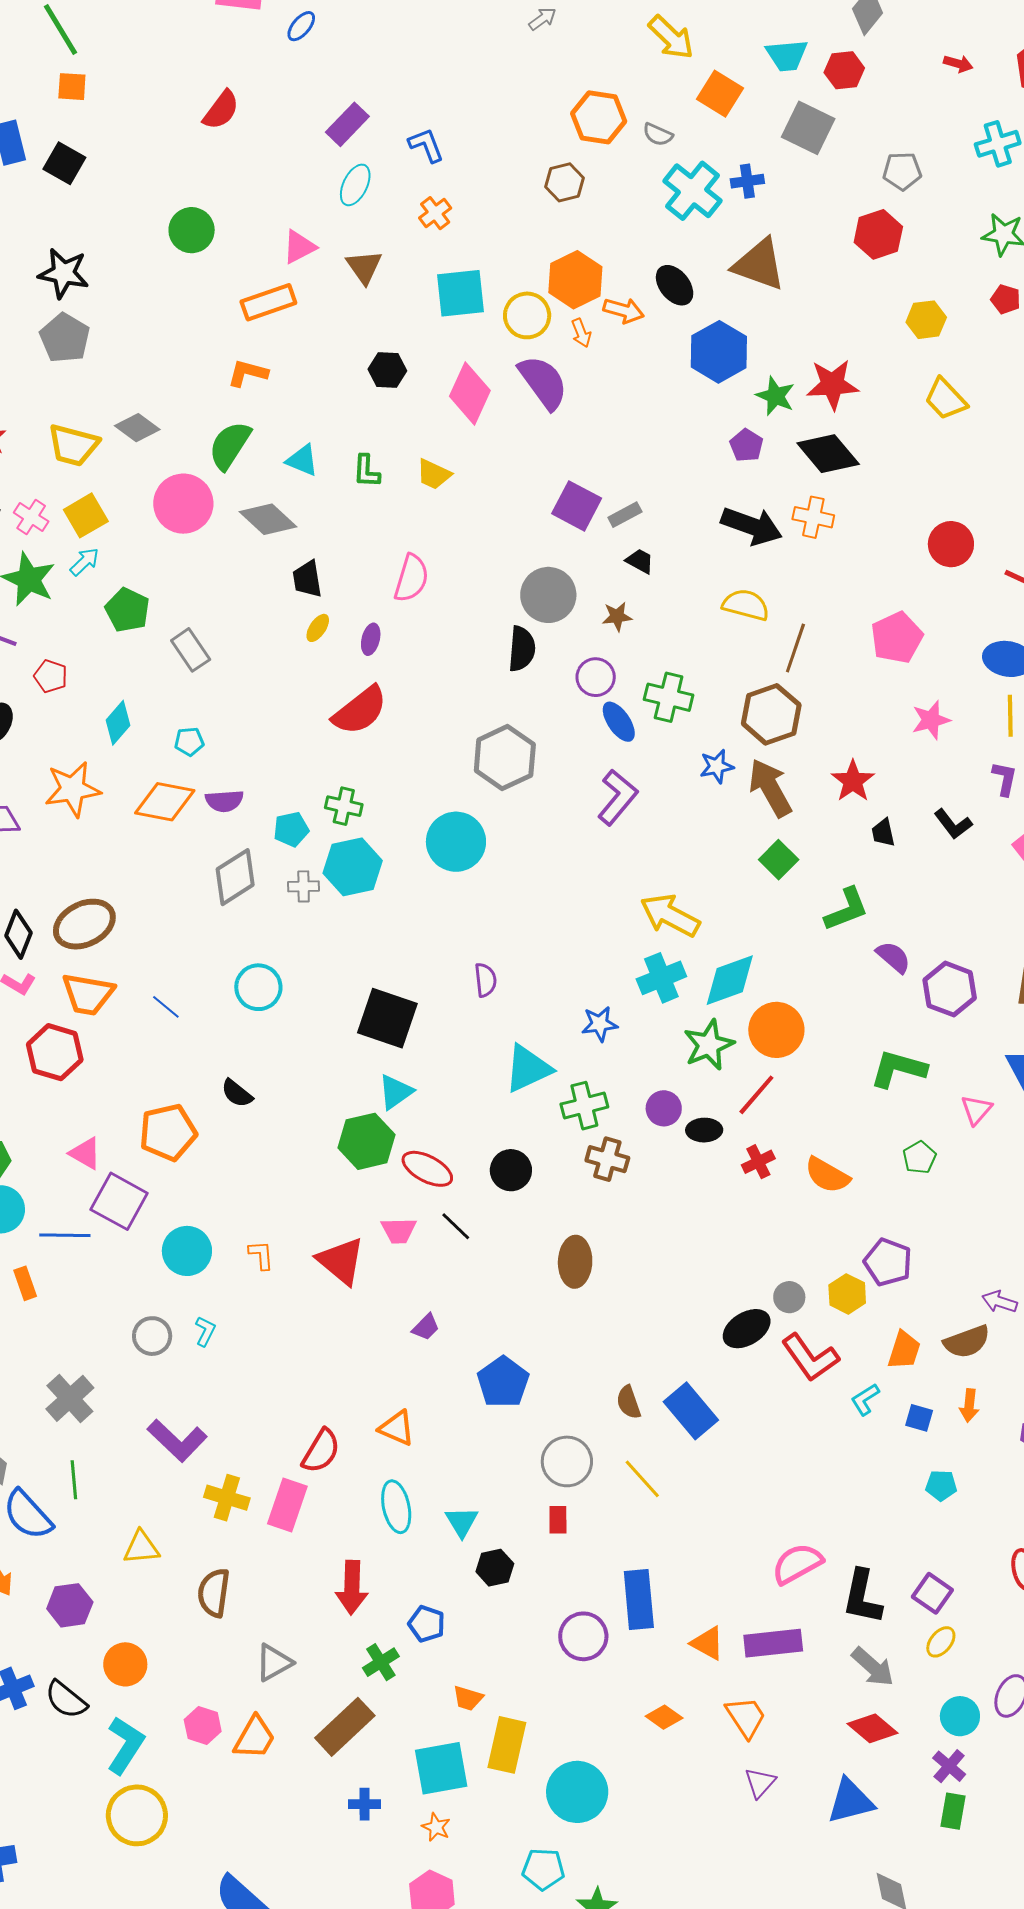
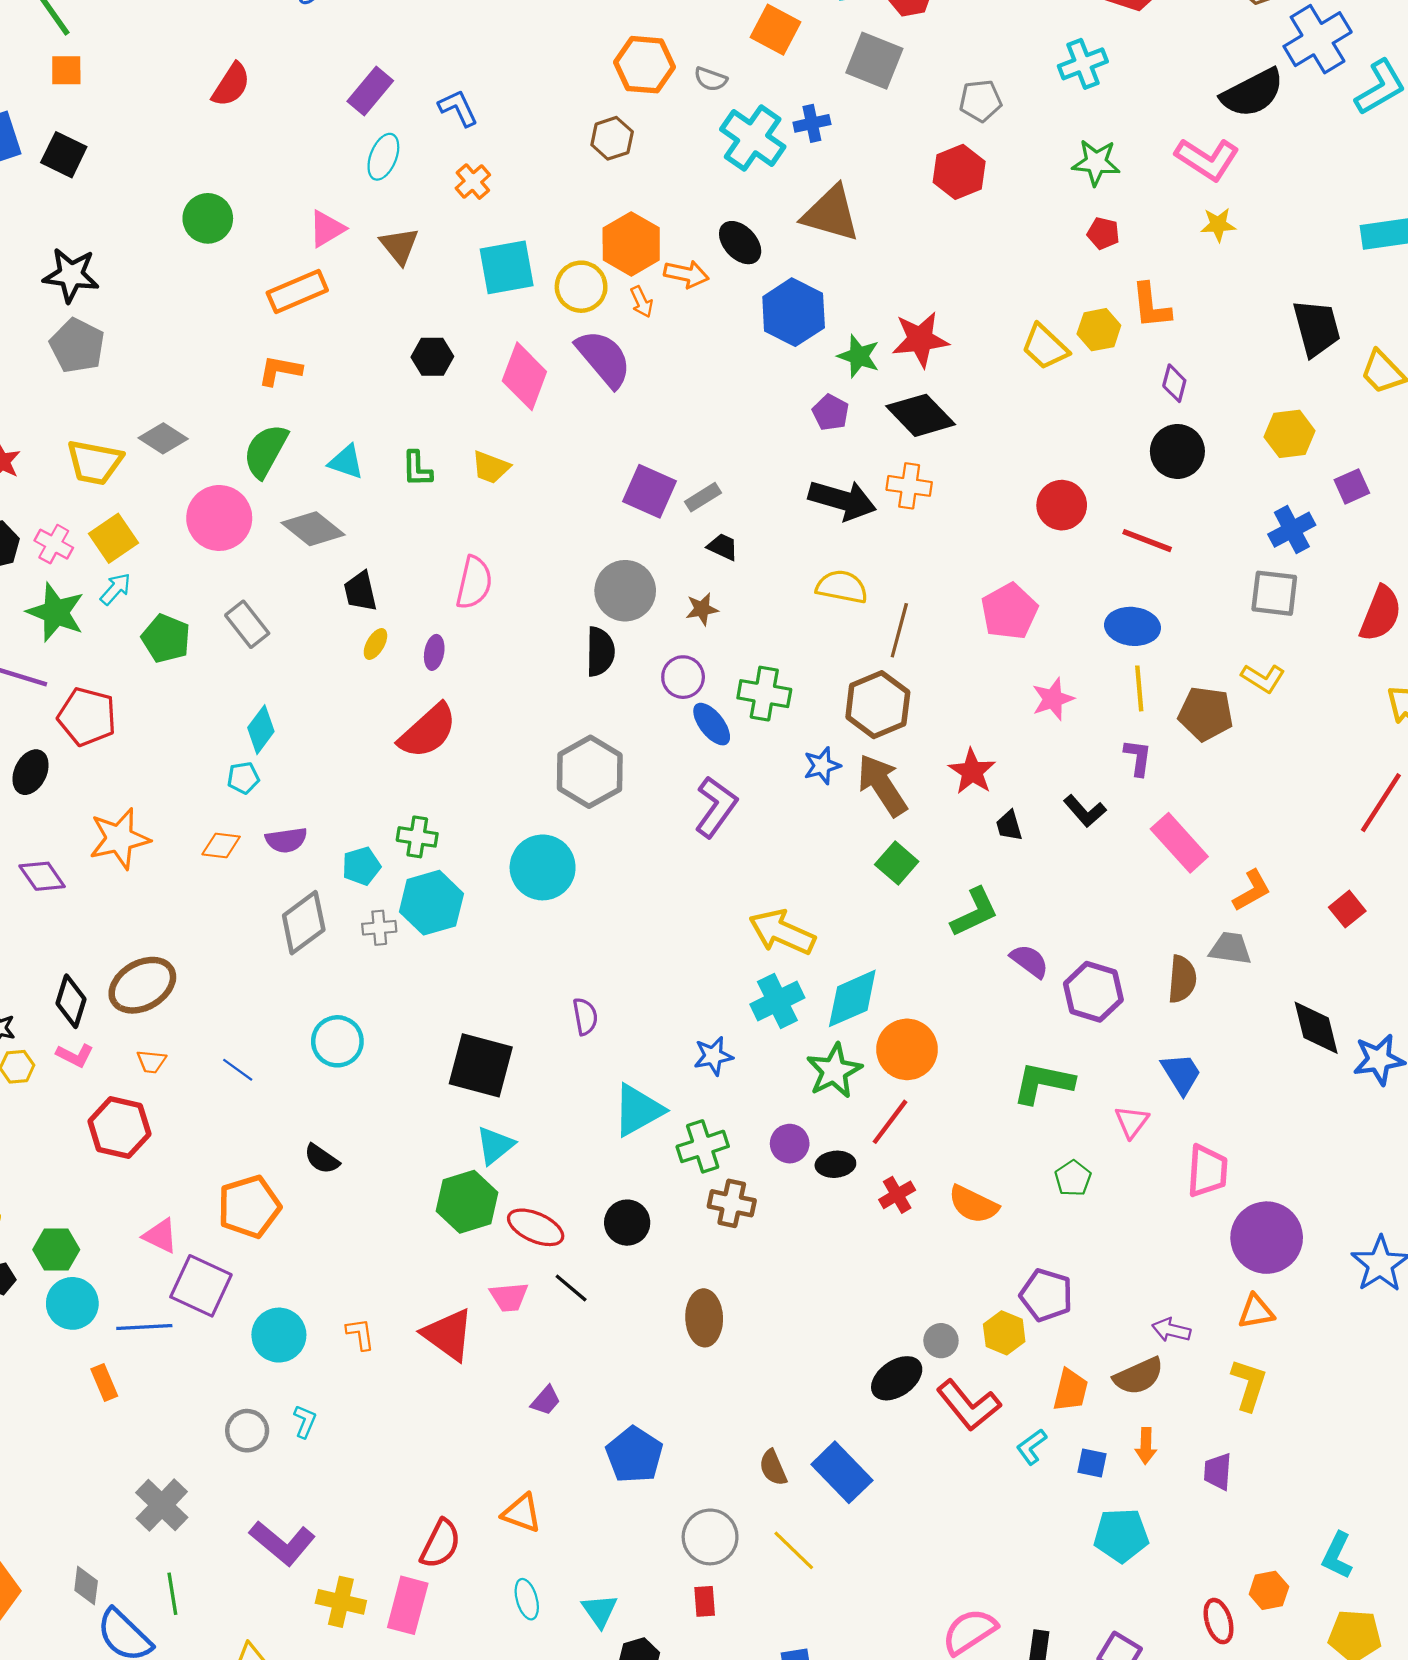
yellow hexagon: (926, 320) -> (1099, 330), moved
gray rectangle: (191, 650) -> (247, 624), moved
red pentagon: (51, 676) -> (87, 717), size x1.6
cyan diamond: (118, 723) -> (261, 730), moved
orange diamond: (165, 802) -> (221, 846), size x0.6
orange trapezoid: (88, 994) -> (151, 1062), size x0.5
cyan pentagon: (941, 1485) -> (1121, 1535), size x1.6
cyan ellipse: (396, 1507) -> (527, 1599), size x0.7

